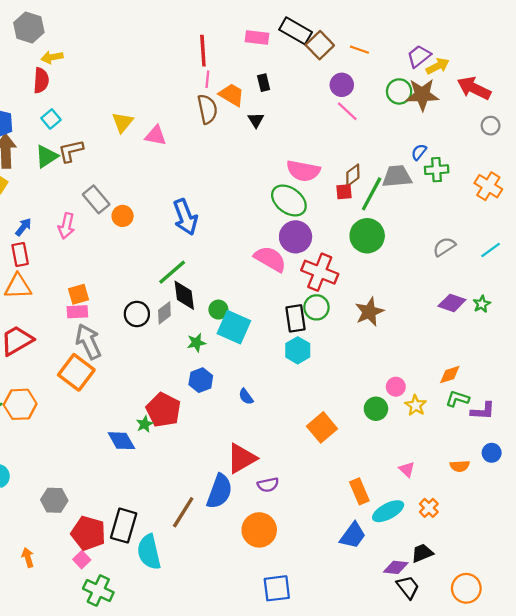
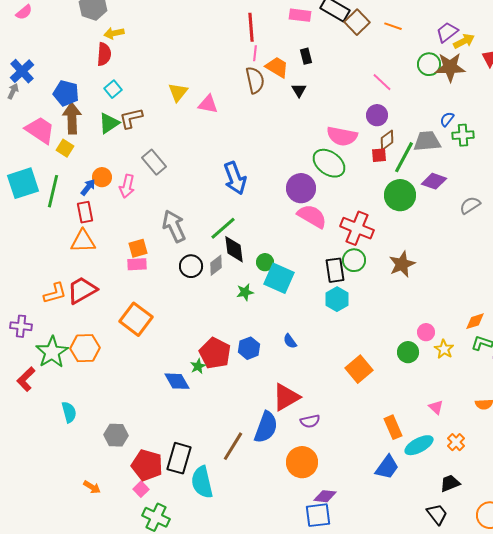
purple circle: (342, 85) -> (377, 115), moved
orange circle: (123, 216) -> (102, 177), moved
purple circle: (296, 237) -> (301, 188), moved
purple diamond: (452, 303) -> (434, 181), moved
gray arrow: (88, 342) -> (174, 226), moved
blue hexagon: (201, 380) -> (249, 348), moved
orange arrow: (28, 557) -> (92, 487), turned 138
purple diamond: (396, 567) -> (325, 496), moved

